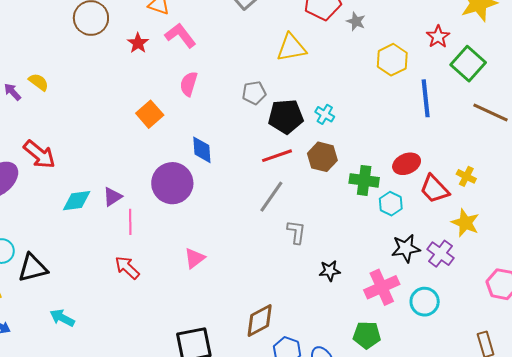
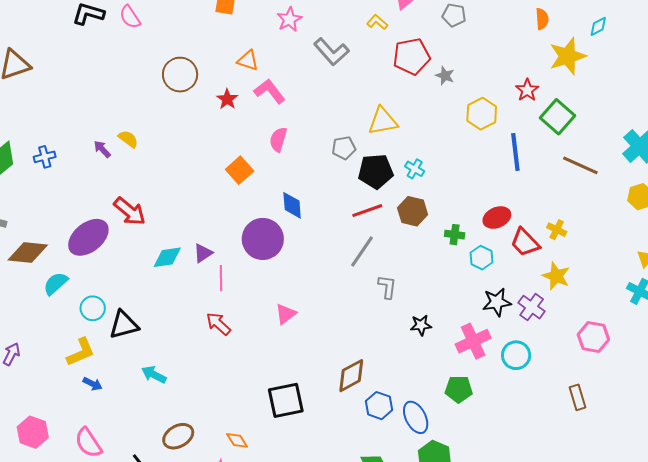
yellow triangle: (291, 48) -> (383, 121), moved
green cross: (364, 180) -> (455, 235), size x0.7

